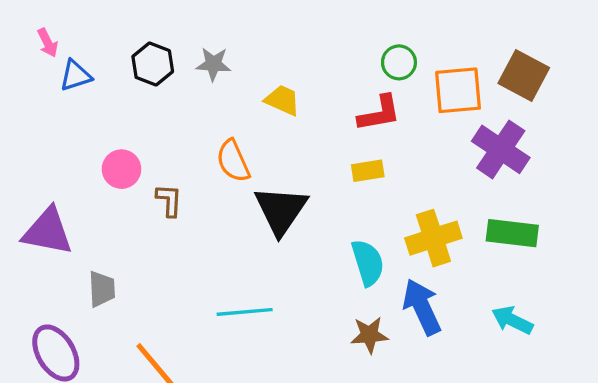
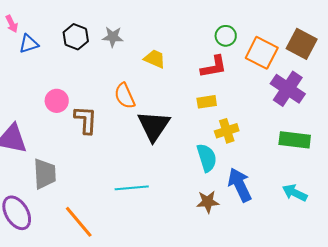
orange square: (458, 90) -> (262, 53), turned 32
brown L-shape: (169, 200) -> (86, 120), size x1.4
yellow cross: (433, 238) -> (227, 131), moved, size x0.7
gray trapezoid: (102, 289) -> (45, 174), size x1.4

